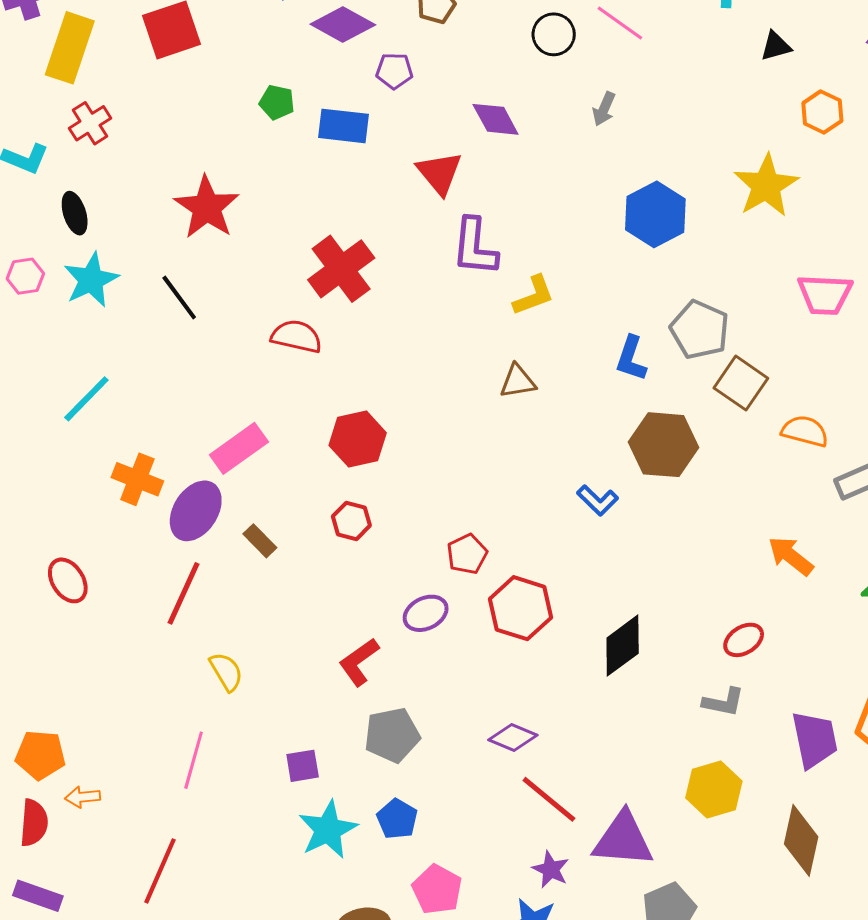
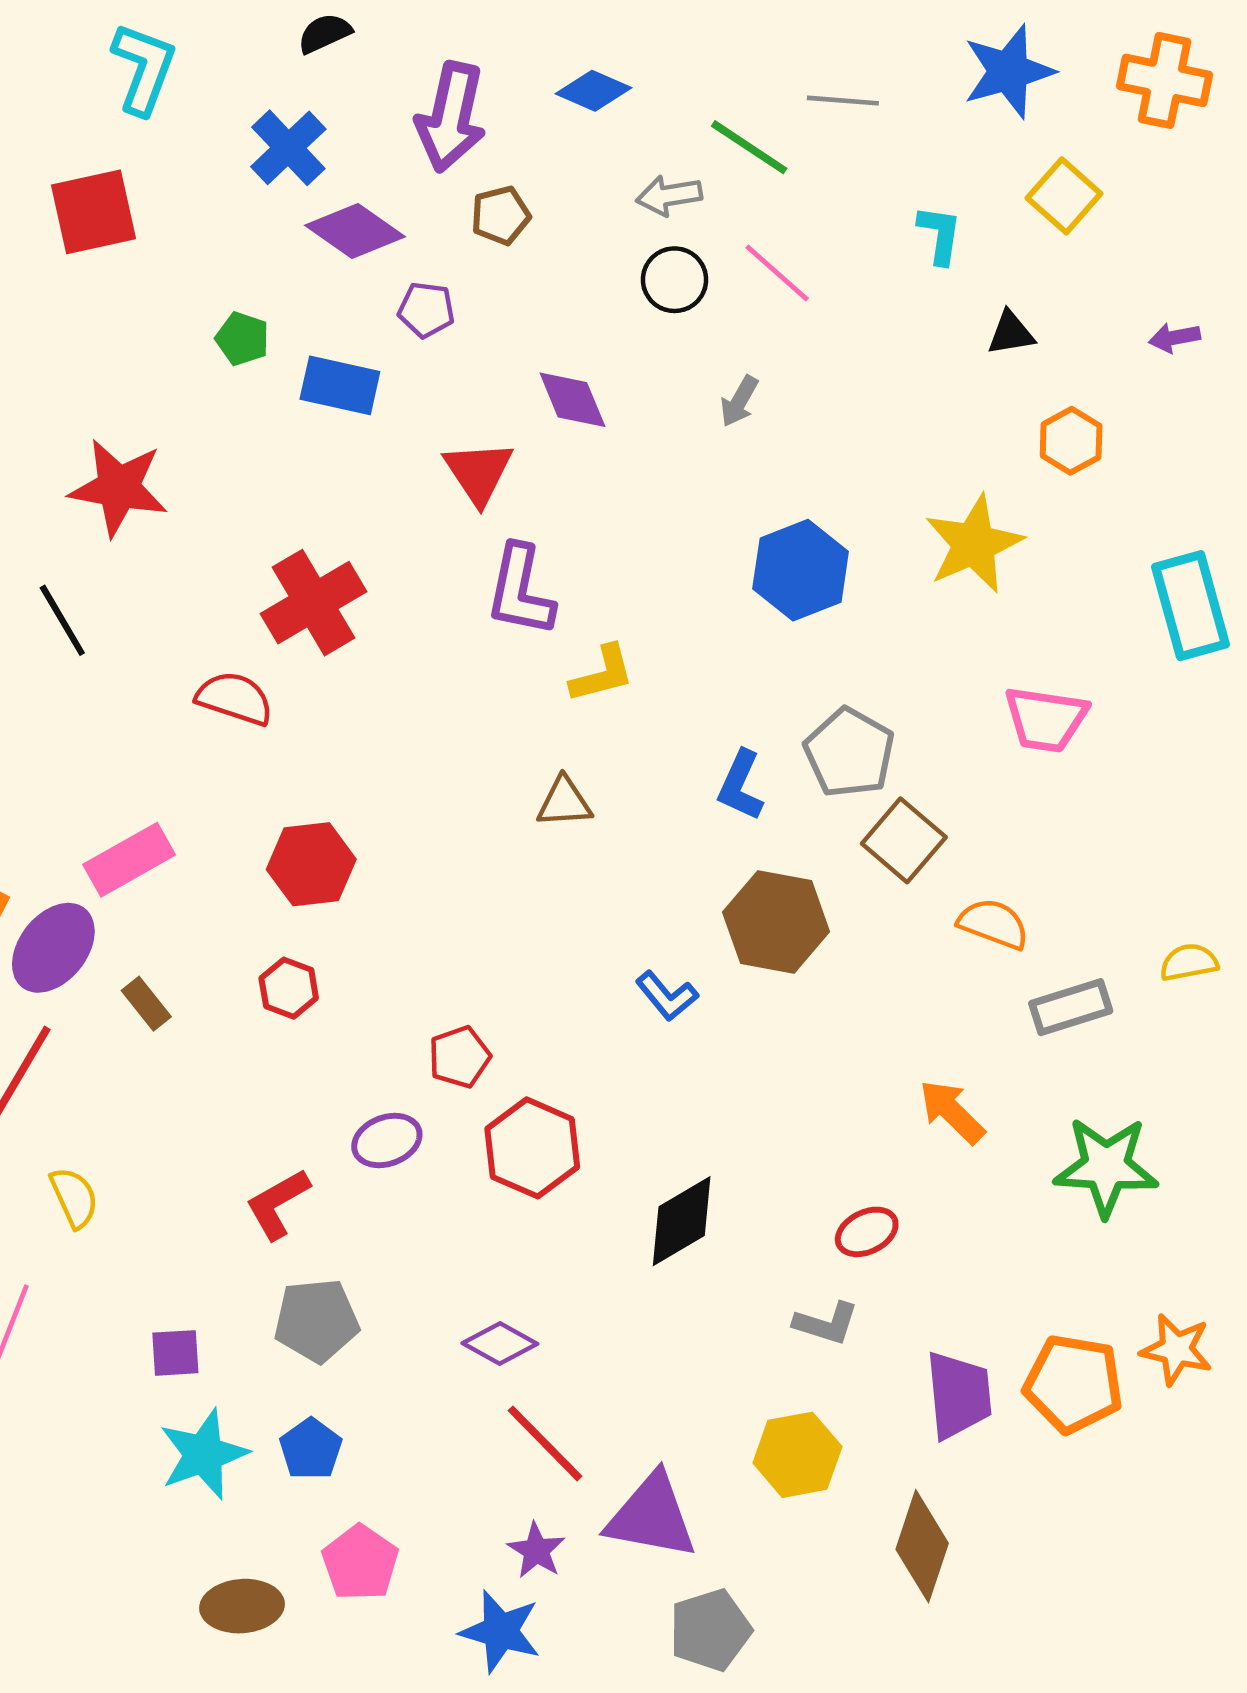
red star: (207, 207) -> (119, 488), turned -30

